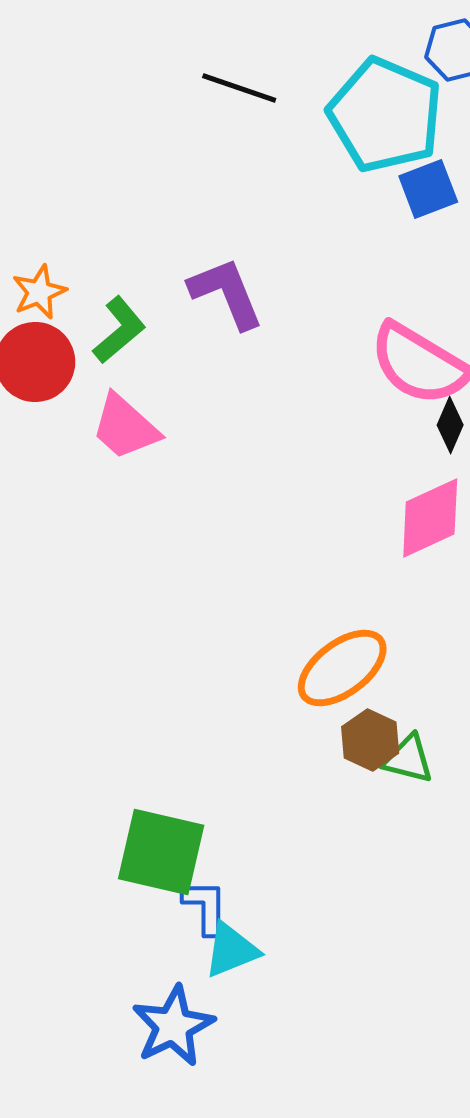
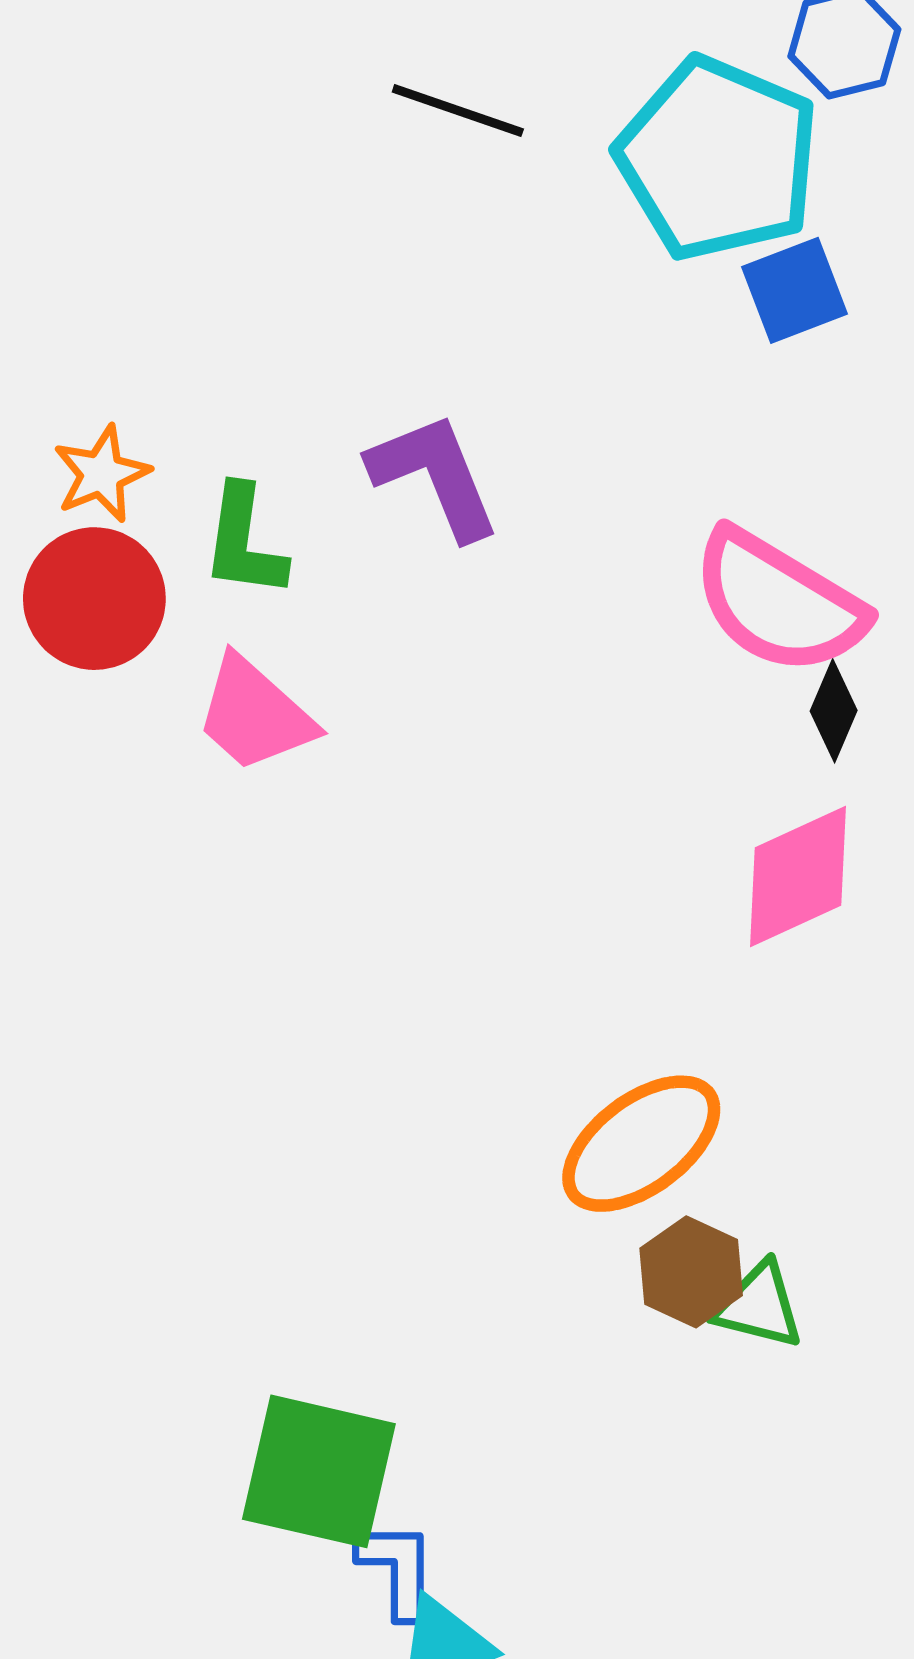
green L-shape: (119, 330) -> (244, 542), turned 138

